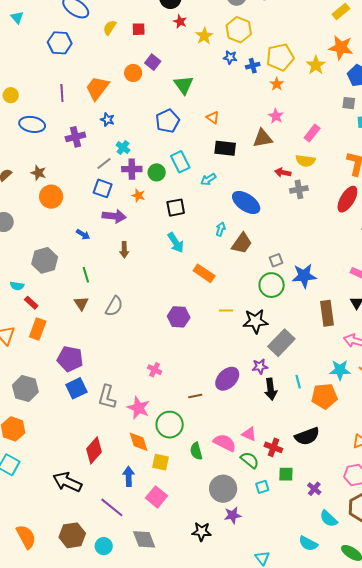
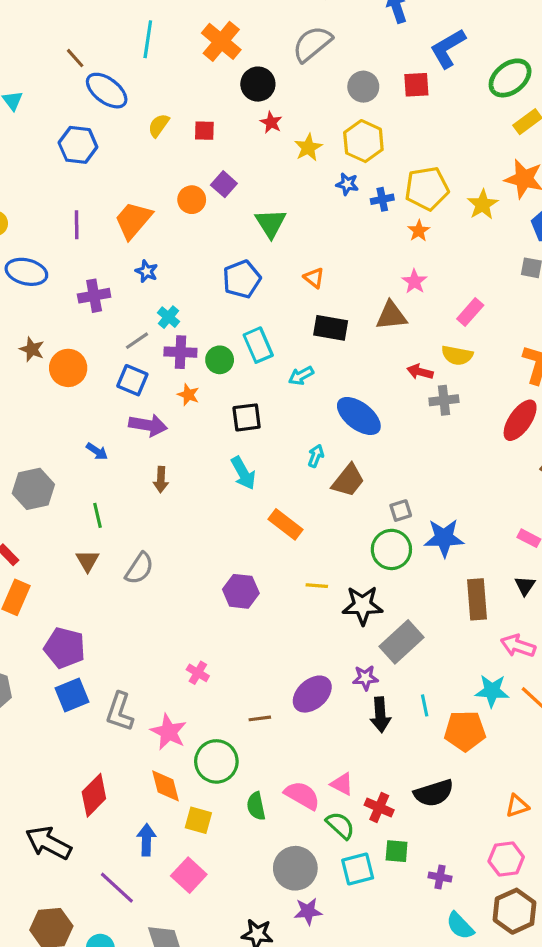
orange circle: (51, 197) -> (68, 368), moved
cyan square: (262, 487) -> (358, 869), size x1.5
purple cross: (314, 489) -> (440, 877), turned -32

